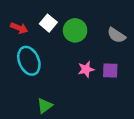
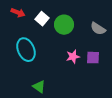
red arrow: (19, 28) -> (18, 13), moved
green triangle: (45, 106) -> (39, 87), turned -48

